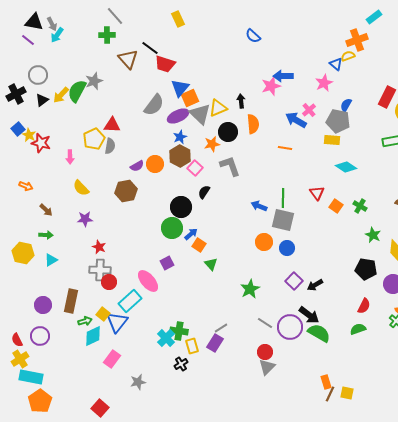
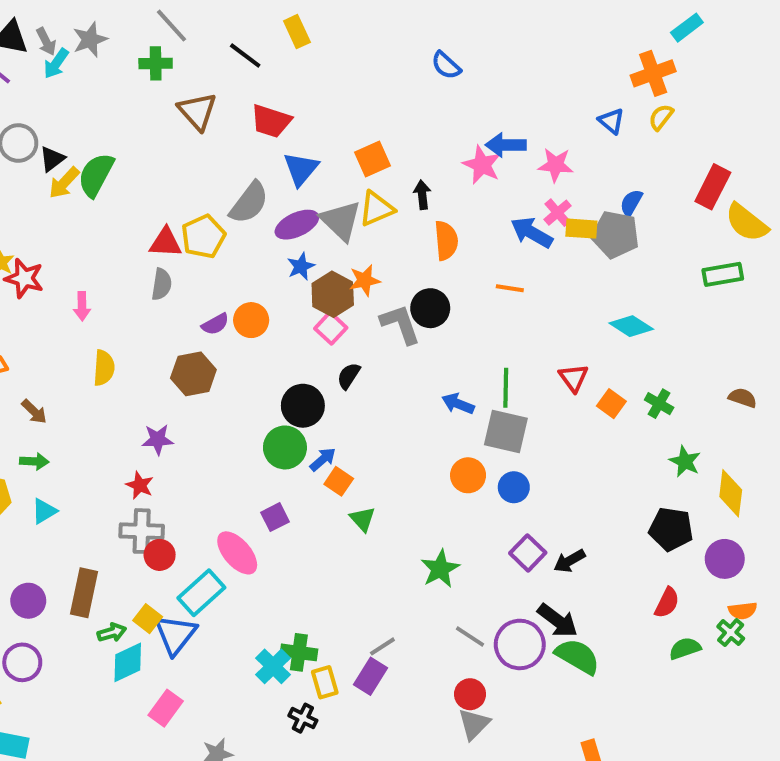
black line: (150, 48) -> (245, 55), moved
yellow semicircle: (348, 56) -> (661, 117), moved, turned -32
gray star: (94, 81) -> (90, 40), moved
pink star: (324, 83) -> (556, 165), moved, turned 30
pink star: (271, 86) -> (482, 165), turned -30
orange square: (190, 98) -> (373, 159), moved
black triangle: (42, 100) -> (52, 159), moved
black circle: (228, 132) -> (430, 308), moved
yellow pentagon: (94, 139) -> (203, 237), moved
yellow rectangle: (332, 140) -> (581, 229), moved
brown hexagon: (180, 156) -> (333, 294), moved
yellow semicircle: (81, 188) -> (104, 368), turned -132
purple star: (85, 219) -> (158, 440), moved
green semicircle: (358, 329) -> (685, 648), moved
black cross: (181, 364) -> (303, 718), turned -32

